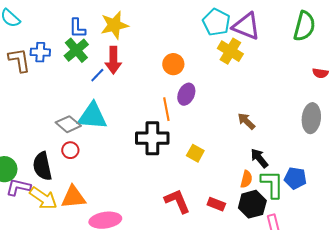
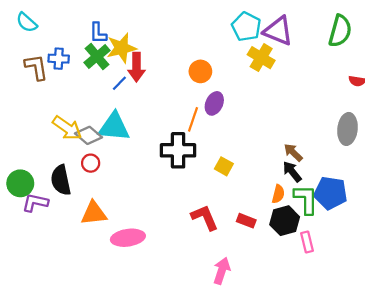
yellow star: (114, 25) -> (122, 48), moved
orange line: (166, 109) -> (193, 119), turned 30
brown arrow: (246, 121) -> (293, 152), moved
blue pentagon: (295, 178) -> (330, 193), size x1.4
yellow arrow: (43, 198) -> (67, 128), moved

